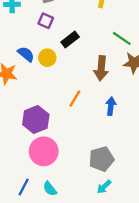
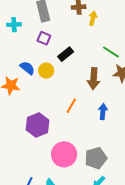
pink circle: (44, 151) -> (64, 154), moved

